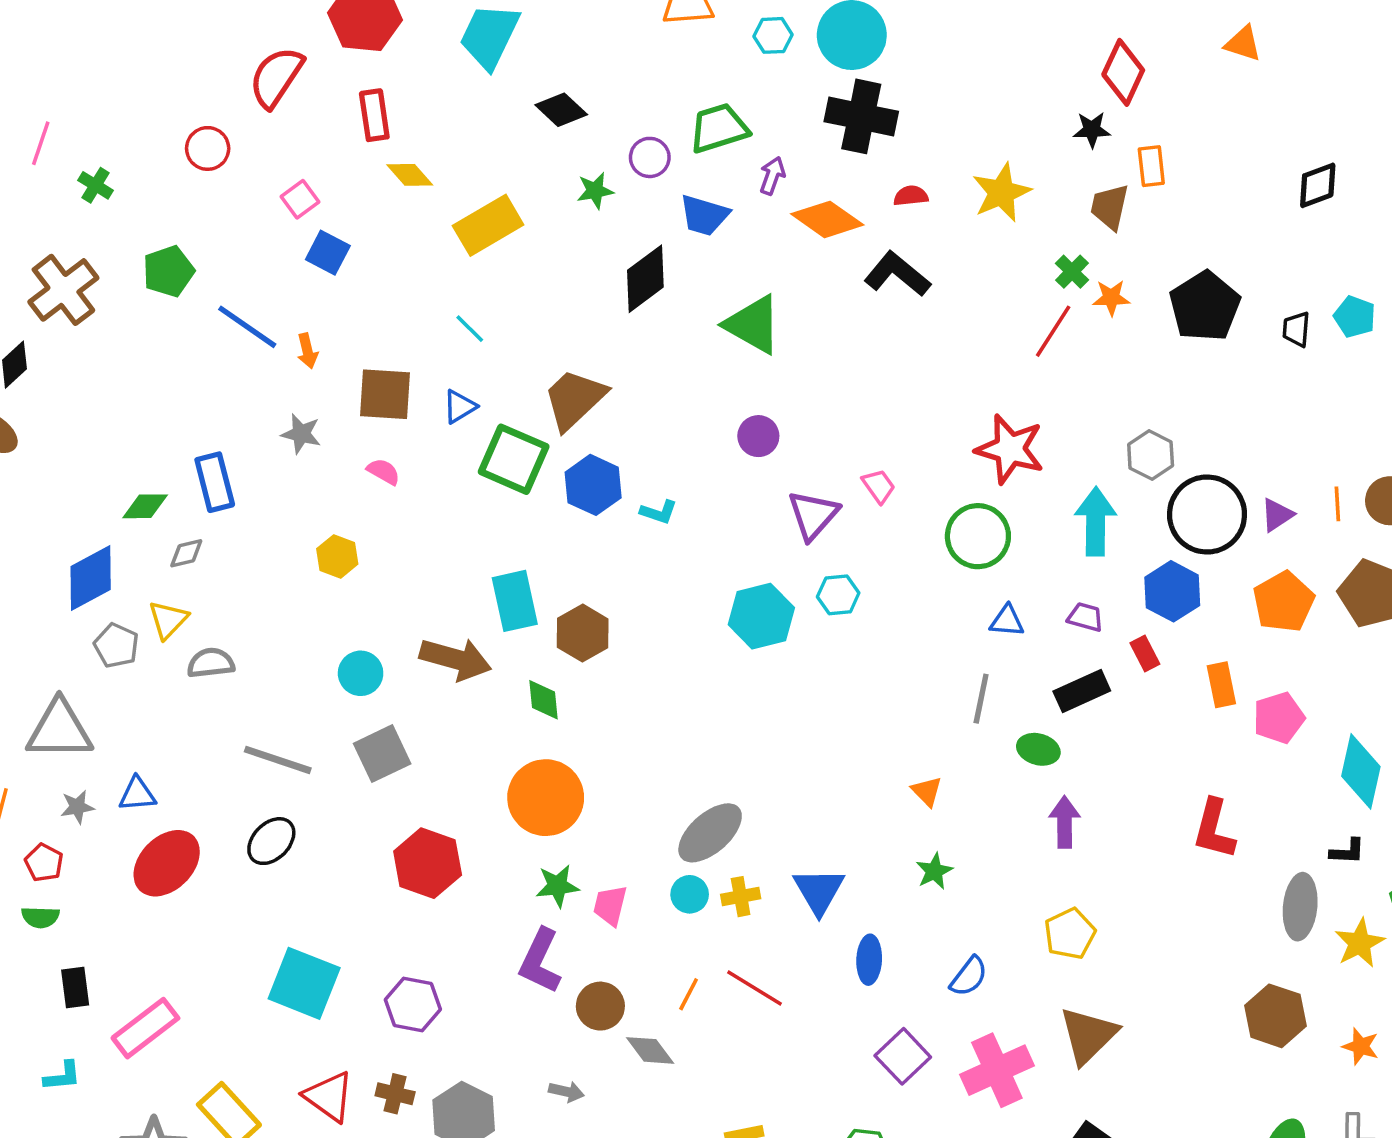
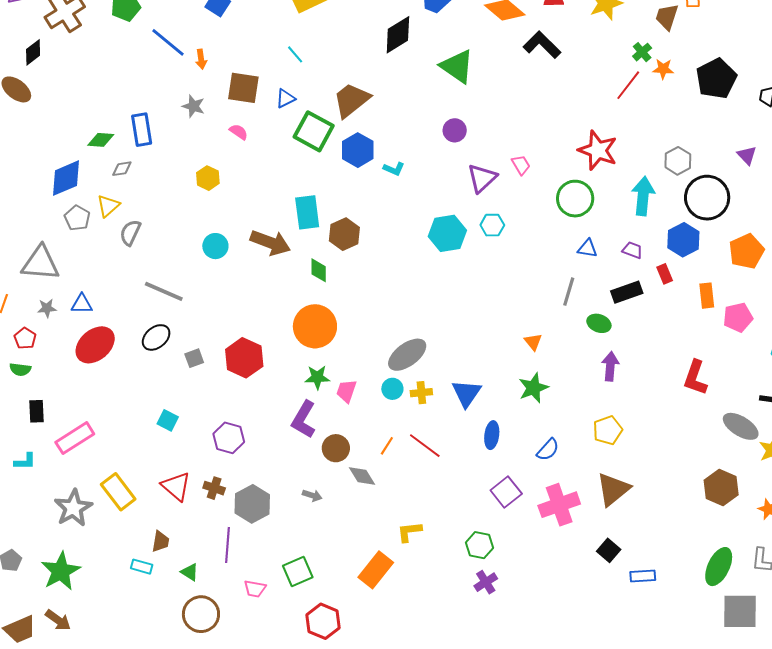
purple triangle: (1277, 515) -> (747, 155), moved, turned -45
gray semicircle: (211, 663) -> (130, 233), turned -64
gray square: (382, 754) -> (194, 358), moved, size x0.6
green star: (934, 871) -> (533, 388), size x1.4
gray ellipse: (1300, 907) -> (741, 426), turned -69
cyan square: (304, 983) -> (168, 420), size x0.5

